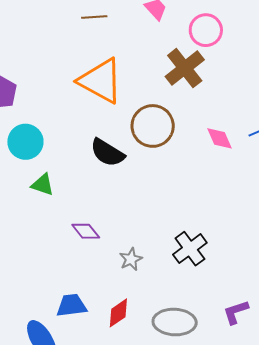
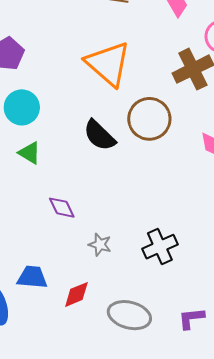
gray star: (131, 259) -> (100, 245), turned 30

